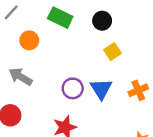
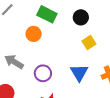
orange circle: (29, 40) -> (34, 34), moved
purple circle: (73, 88) -> (43, 73), moved

